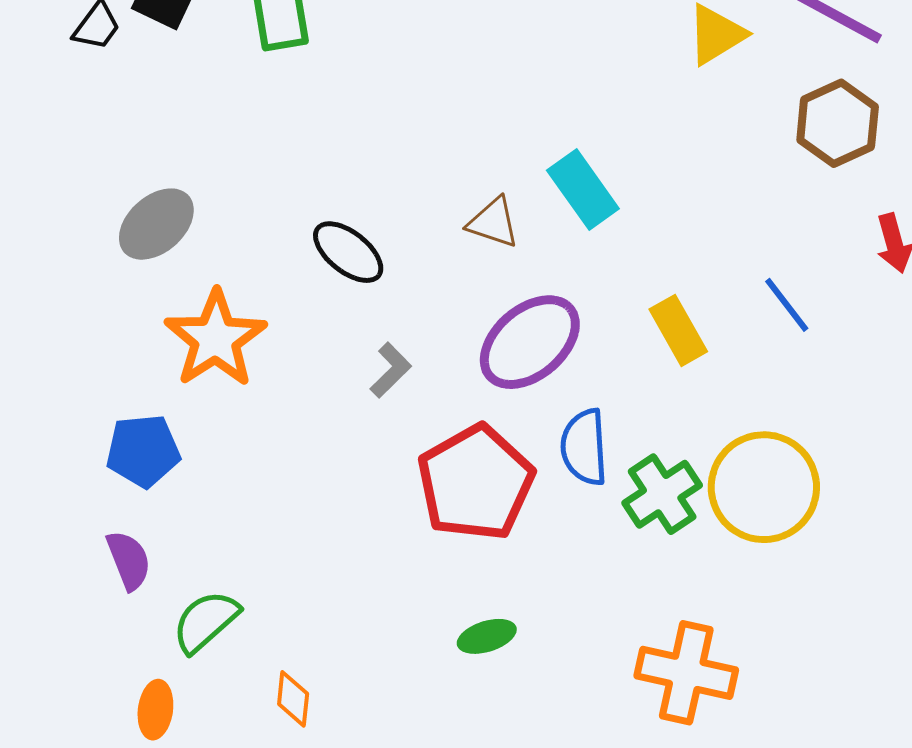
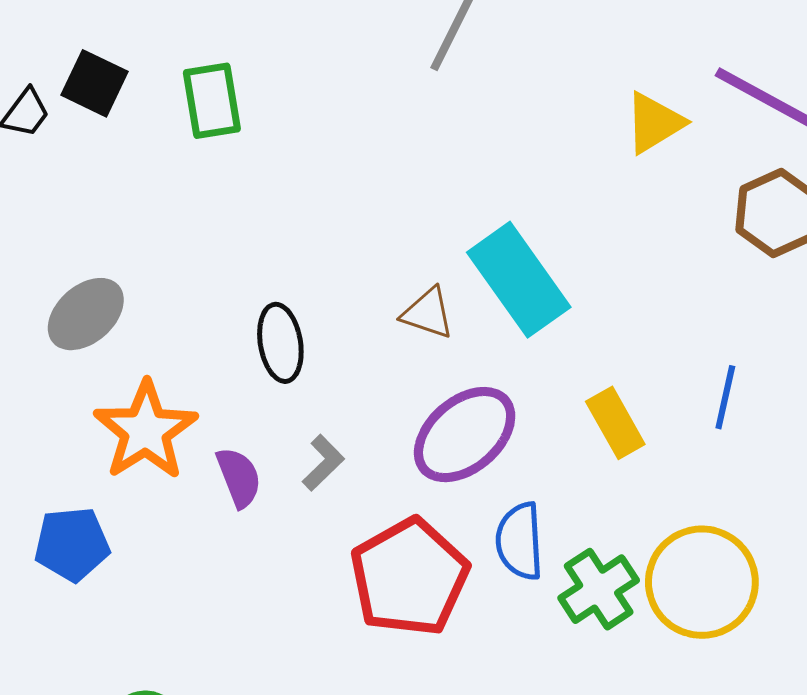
cyan rectangle: (583, 189) -> (519, 280), size x1.4
black ellipse: (348, 252) -> (280, 343), turned 42
blue line: (787, 305) -> (725, 397), turned 50
purple semicircle: (129, 560) -> (239, 477), moved

